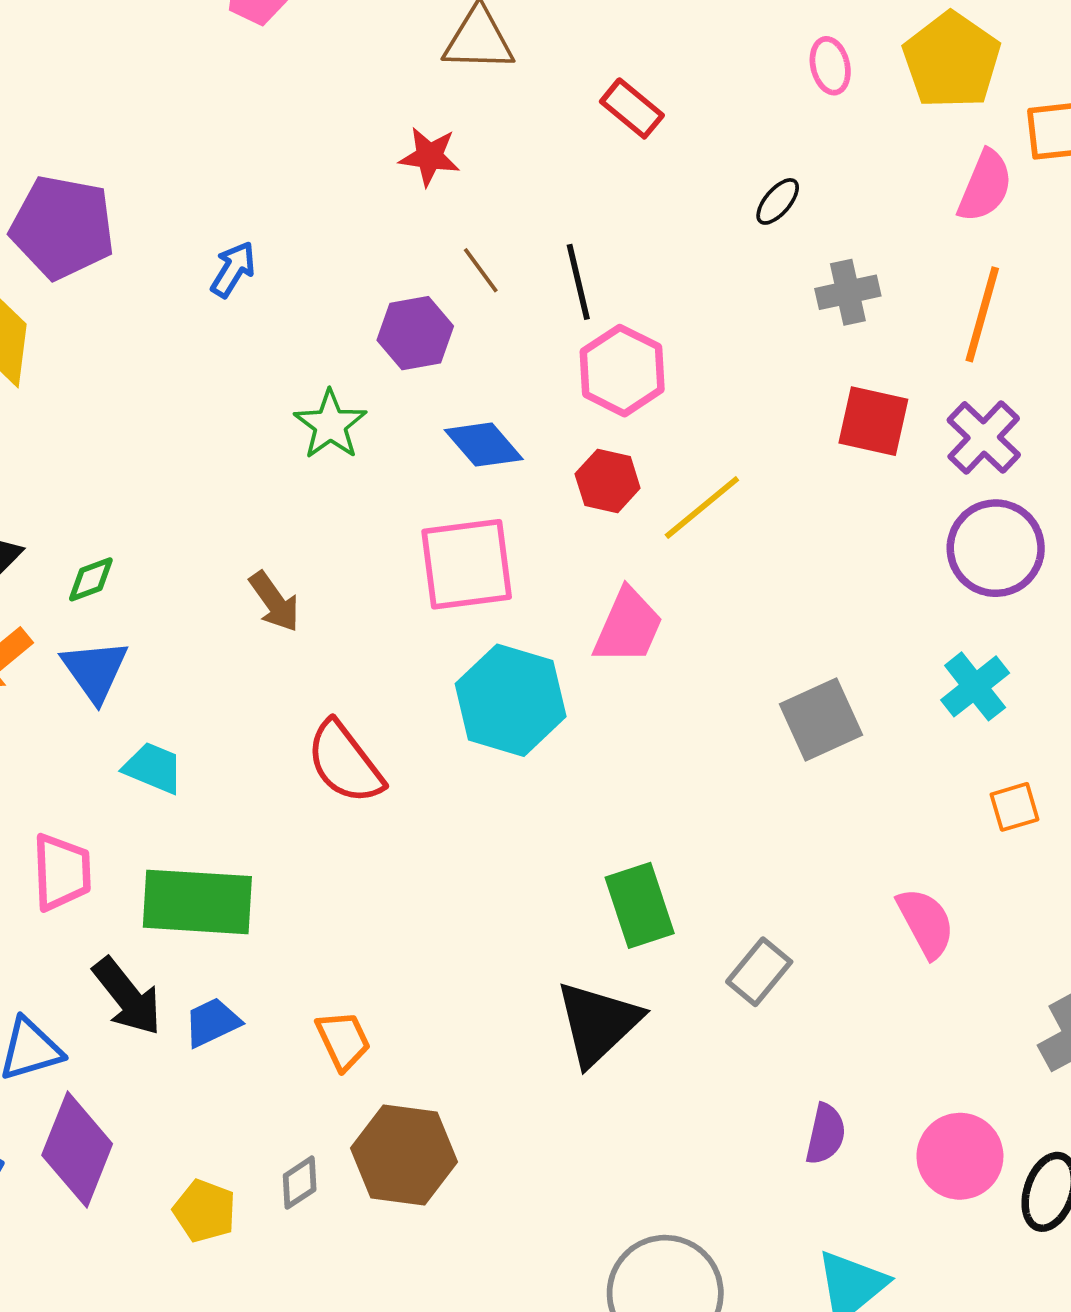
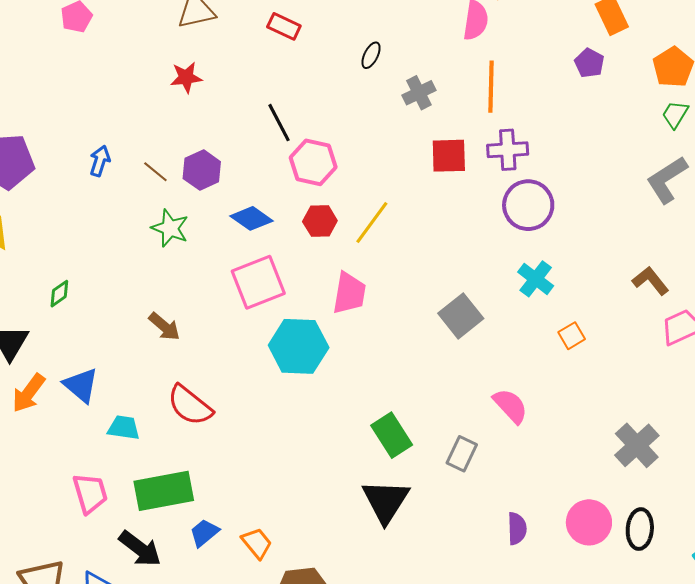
brown line: (481, 270) -> (155, 172), moved
purple cross: (984, 437) -> (508, 150), turned -33
green diamond: (91, 579) -> (59, 294), moved
red semicircle: (345, 762) -> (190, 405), moved
pink semicircle: (926, 923) -> (510, 406), moved
blue trapezoid: (212, 1022) -> (204, 533), moved

